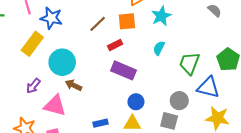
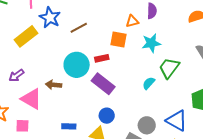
brown line: (98, 24) -> (79, 28), moved
cyan semicircle: (159, 48) -> (149, 83), moved
cyan circle: (62, 62) -> (77, 65), moved
green trapezoid: (189, 63) -> (169, 68), moved
brown arrow: (73, 85) -> (53, 85), turned -35

